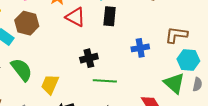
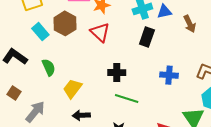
red triangle: (75, 17) -> (100, 32), moved
green semicircle: (22, 70) -> (49, 67), size x0.7

